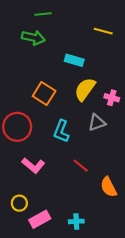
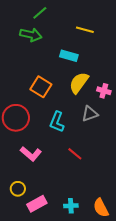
green line: (43, 14) -> (40, 13), turned -35
yellow line: (103, 31) -> (85, 30), moved
orange semicircle: (109, 187) -> (101, 208), moved

